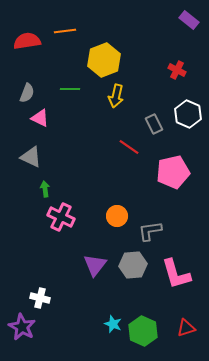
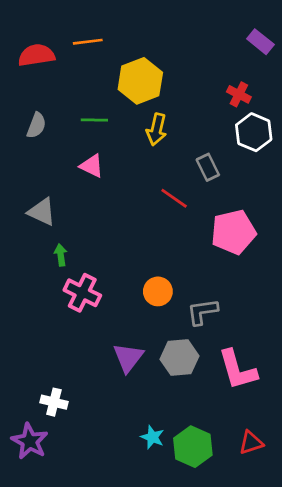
purple rectangle: (189, 20) -> (260, 42), moved
white hexagon: (188, 114) -> (254, 132), moved
pink triangle: (40, 118) -> (92, 166), moved

